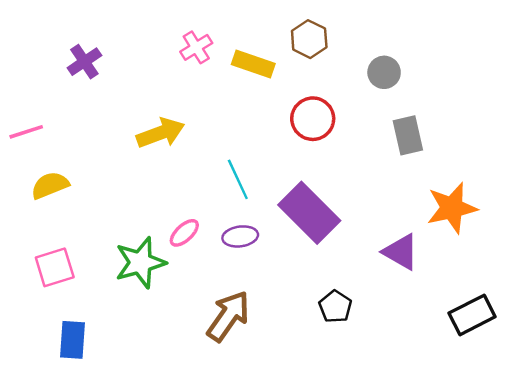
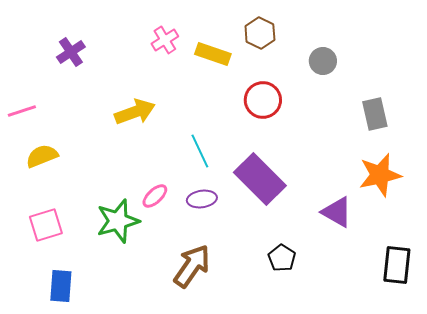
gray rectangle: (408, 135) -> (375, 114), moved
black rectangle: (472, 315) -> (397, 265), turned -57

